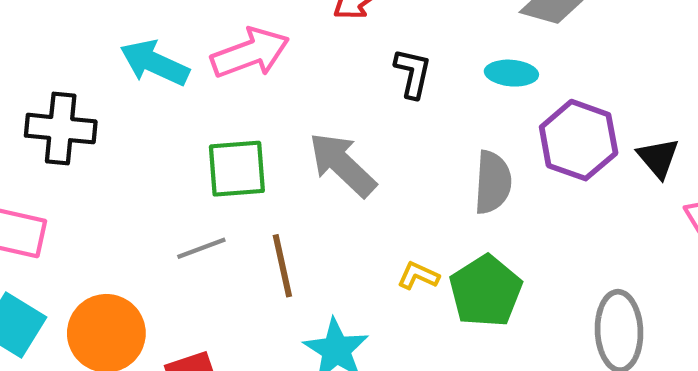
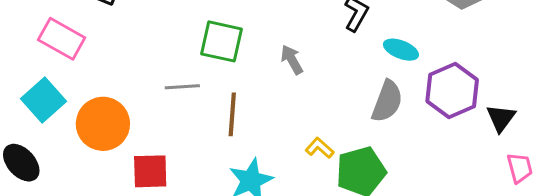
cyan ellipse: (511, 73) -> (401, 50), moved
gray arrow: (342, 164) -> (292, 60), size x0.6

